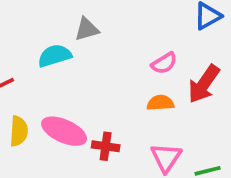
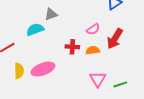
pink ellipse: (64, 131) -> (43, 69), turned -40
red cross: (106, 146) -> (72, 47), moved

